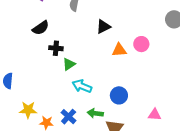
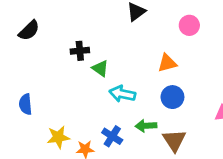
black semicircle: (41, 28) -> (29, 30), moved
orange triangle: (119, 50) -> (167, 63), moved
green triangle: (69, 64) -> (100, 68), turned -40

